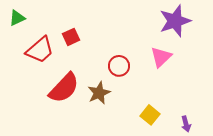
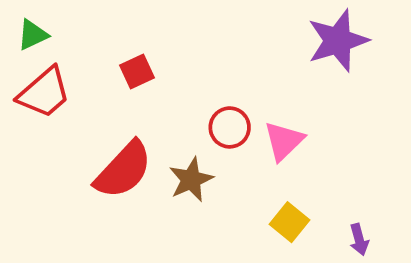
red trapezoid: (40, 50) -> (44, 93), moved
pink triangle: (161, 57) -> (284, 141), moved

